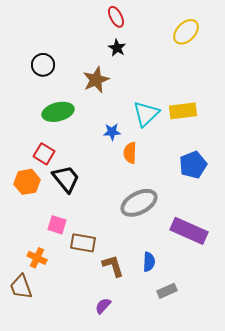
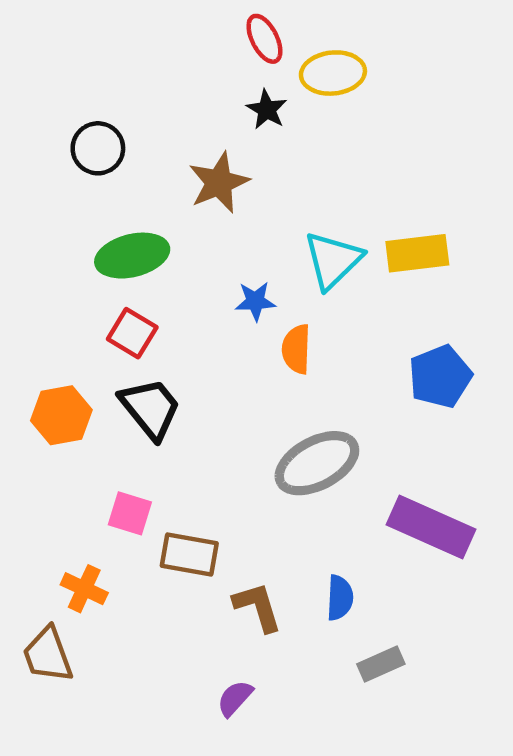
yellow ellipse: (186, 32) -> (333, 73), moved, turned 40
red square: (44, 154) -> (132, 333), moved

